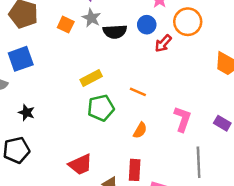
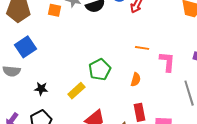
yellow rectangle: (91, 78) -> (76, 91), moved
orange line: (138, 92) -> (142, 48), moved

